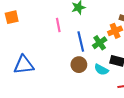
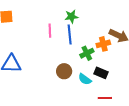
blue line: (81, 42) -> (70, 34), moved

